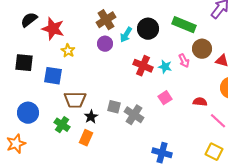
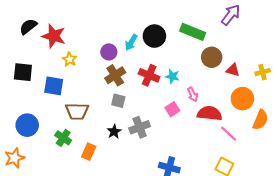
brown cross: (106, 20) -> (115, 75), moved
pink arrow: (184, 61) -> (193, 94), moved
red semicircle: (200, 102) -> (210, 113), size x1.6
gray square: (114, 107) -> (118, 101), moved
gray cross: (134, 115) -> (140, 127), turned 36
black star: (91, 117) -> (114, 131), moved

